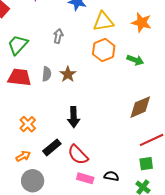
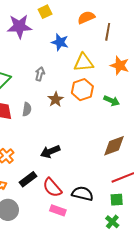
brown star: (68, 74) -> (56, 99), moved
black arrow: (74, 117) -> (50, 152), turned 66
black semicircle: (111, 176) -> (82, 194), moved, size x1.5

